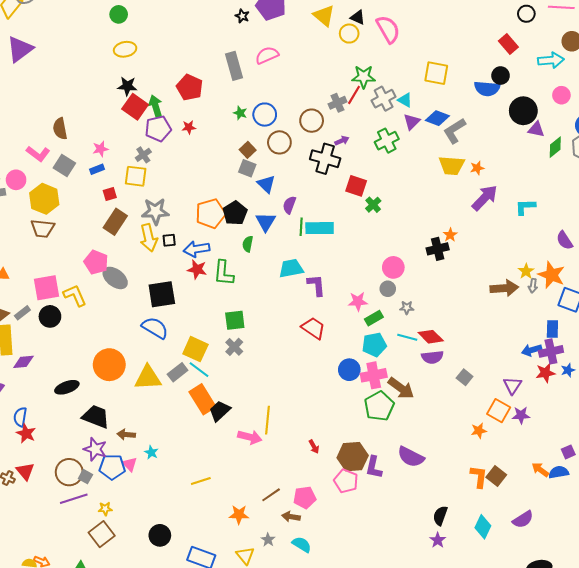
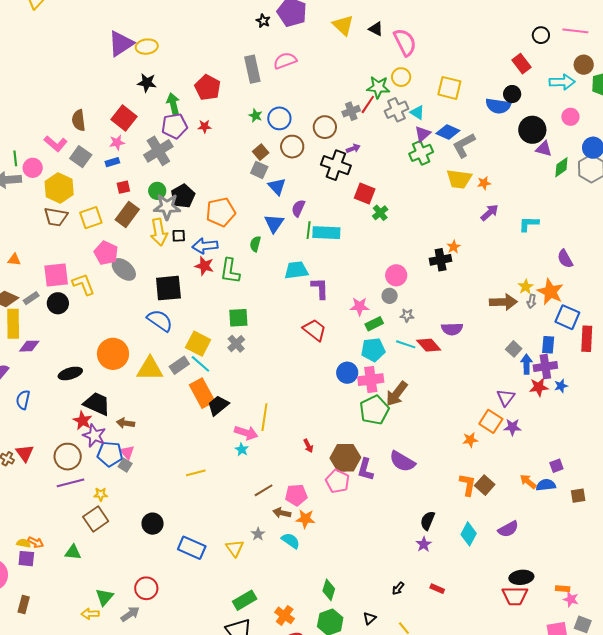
green circle: (119, 14) -> (157, 191), moved
yellow circle: (349, 34) -> (401, 77), moved
purple triangle: (20, 49) -> (121, 43), moved
red square: (135, 107) -> (124, 118), moved
green cross: (387, 141) -> (421, 153), moved
gray cross: (143, 155) -> (158, 151), size x1.8
yellow square: (136, 176) -> (91, 218), moved, turned -30
purple arrow: (485, 198) -> (490, 213), size x0.7
black pentagon: (235, 213) -> (183, 196), moved
blue arrow: (532, 350) -> (527, 364), turned 102
purple semicircle: (432, 357) -> (452, 329), moved
gray square: (465, 377) -> (514, 349), moved
brown arrow: (401, 388) -> (397, 394), turned 88
red star: (26, 433) -> (83, 421), moved
cyan star: (151, 452) -> (242, 449), moved
gray square: (85, 477) -> (125, 465), moved
orange star: (239, 515) -> (305, 519), moved

